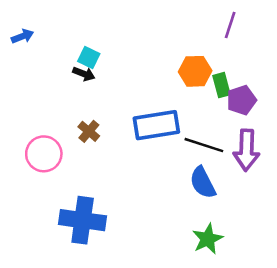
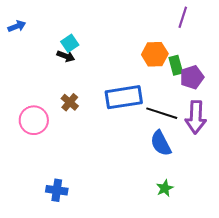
cyan square: (89, 58) -> (70, 43), turned 30
blue cross: (83, 220) -> (57, 190), moved, size x0.6
green star: (208, 239) -> (165, 188), size x0.7

